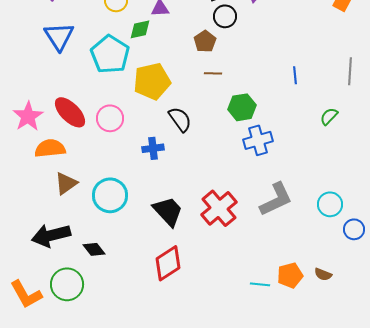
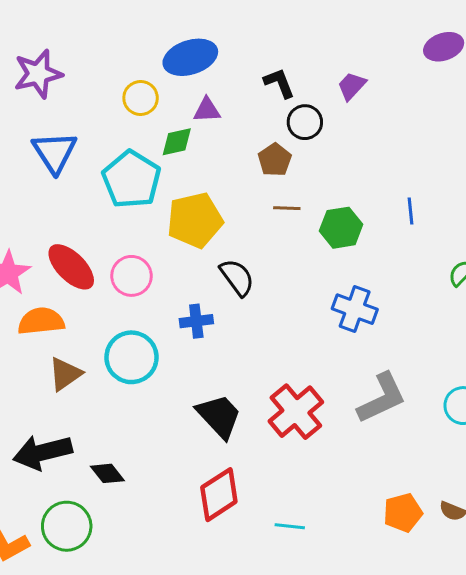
green hexagon: (242, 107) -> (341, 228), moved
blue cross: (258, 140) -> (355, 309), turned 36
cyan circle: (110, 195) -> (132, 357), moved
cyan line: (260, 284) -> (290, 526), moved

